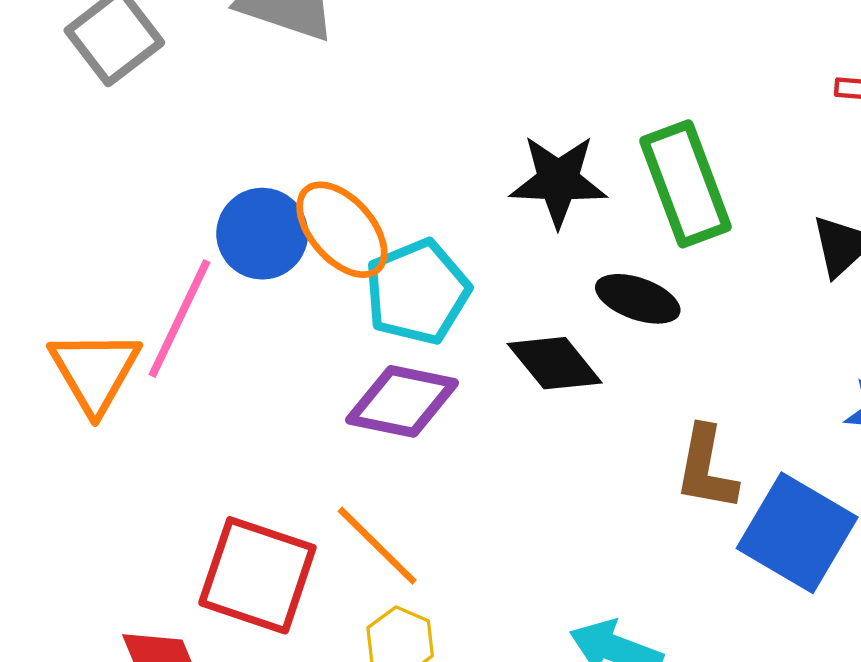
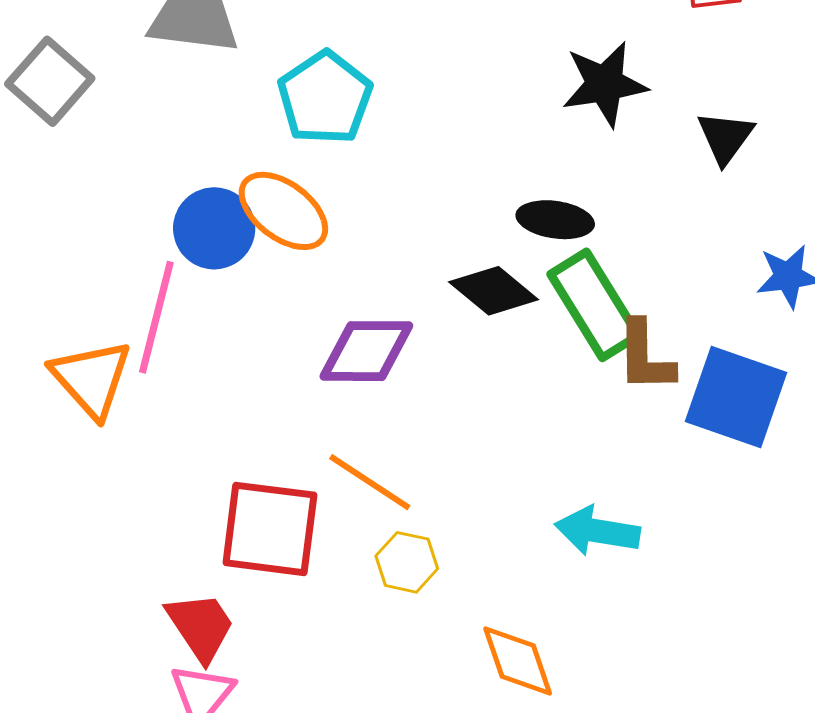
black star: (558, 181) -> (605, 84), moved
green rectangle: (685, 184) -> (594, 305), moved
cyan pentagon: (417, 292) -> (325, 98), moved

